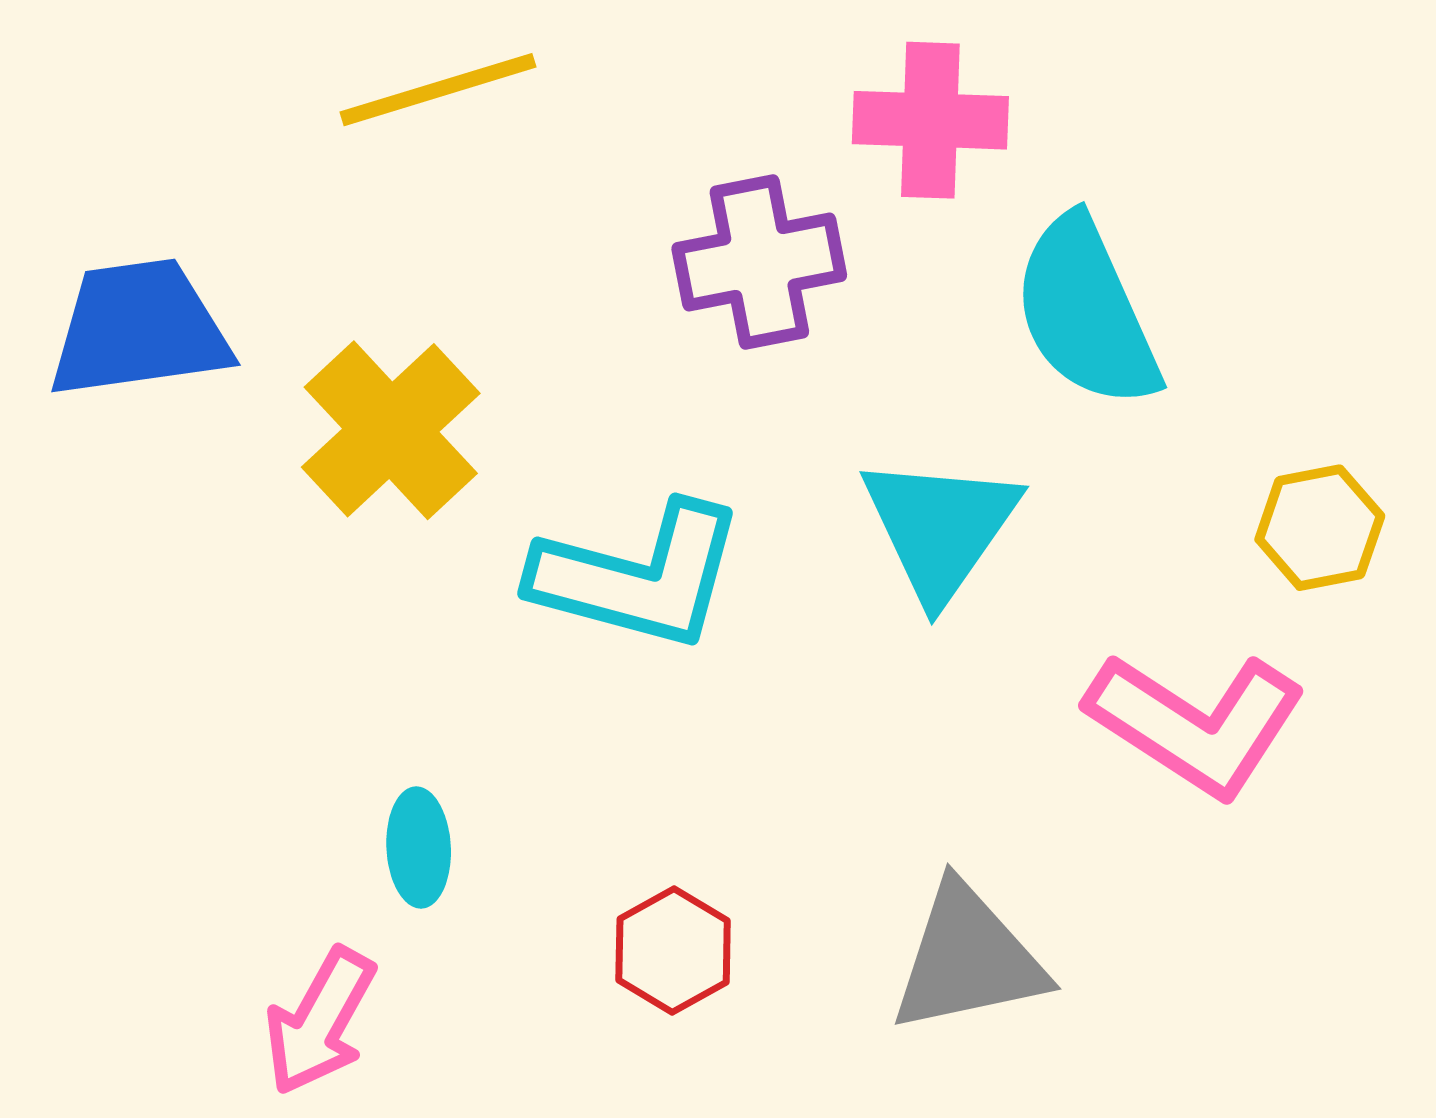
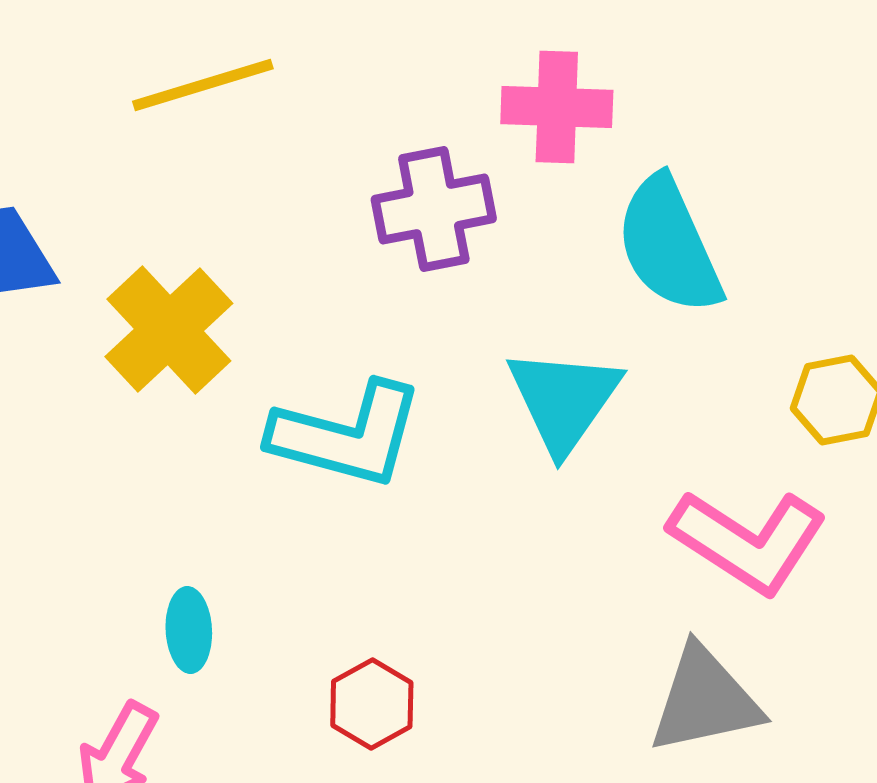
gray triangle: (968, 959) -> (705, 700), moved

